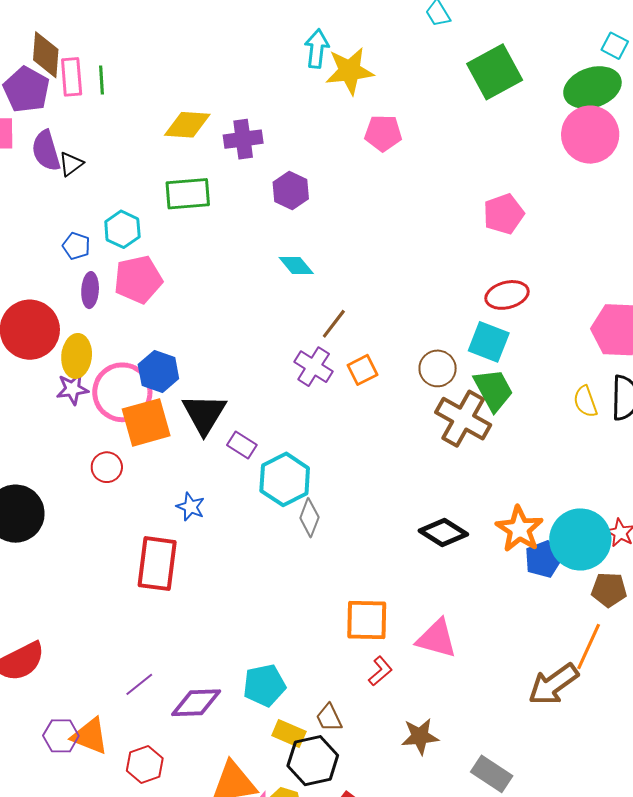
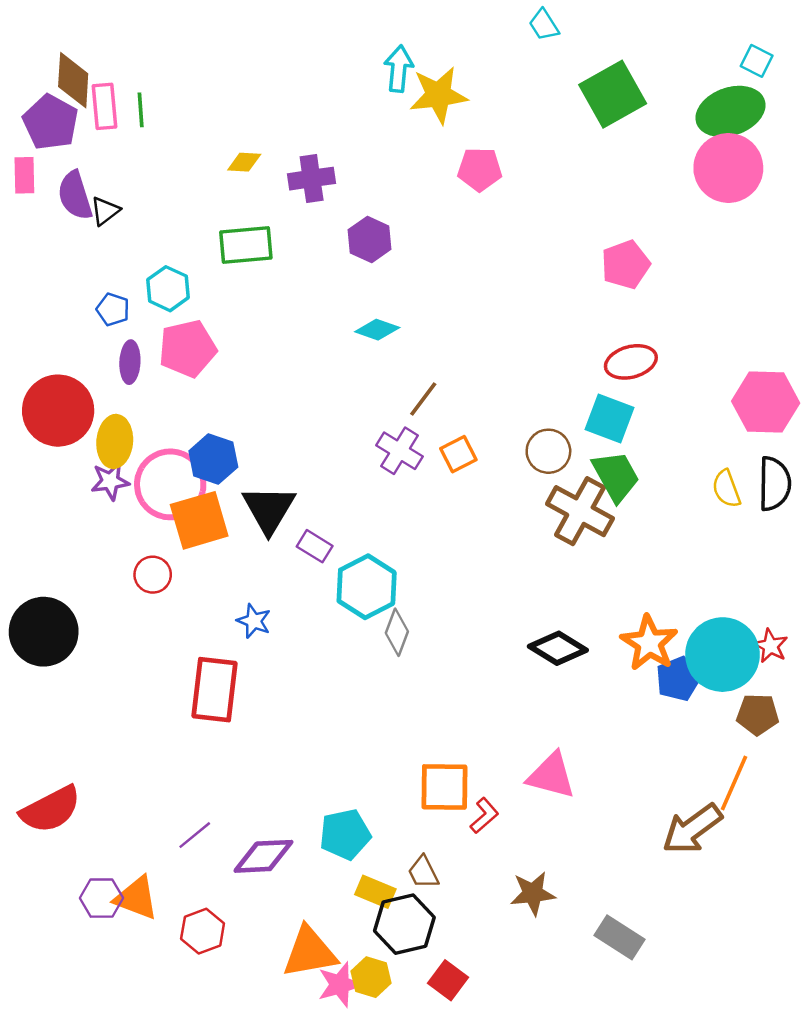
yellow diamond: (187, 125) -> (244, 162), size x0.6
cyan diamond: (296, 265) -> (377, 330), turned -30
orange square: (367, 620) -> (444, 787), moved

